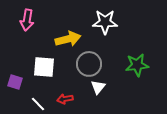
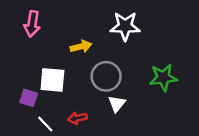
yellow arrow: (68, 39) -> (81, 47), size x0.7
purple square: (15, 82) -> (29, 98), moved

